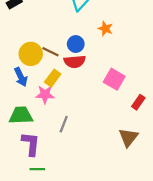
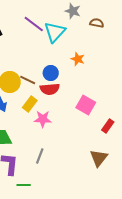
pink star: (45, 94) -> (43, 119), moved
gray line: (64, 124) -> (40, 156), moved
green line: (37, 169) -> (24, 185), moved

